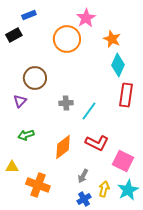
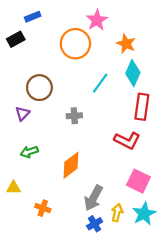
cyan line: (89, 111) -> (100, 83), moved
red L-shape: (97, 143) -> (127, 141), moved
gray arrow: (83, 176) -> (93, 198), size x1.6
orange cross: (38, 185) -> (43, 208), size x0.6

